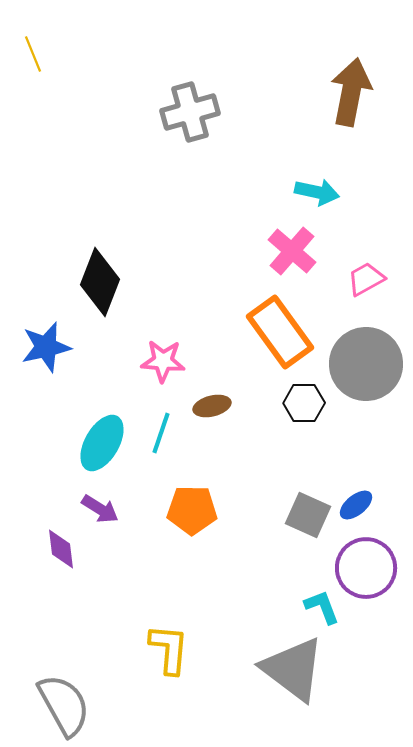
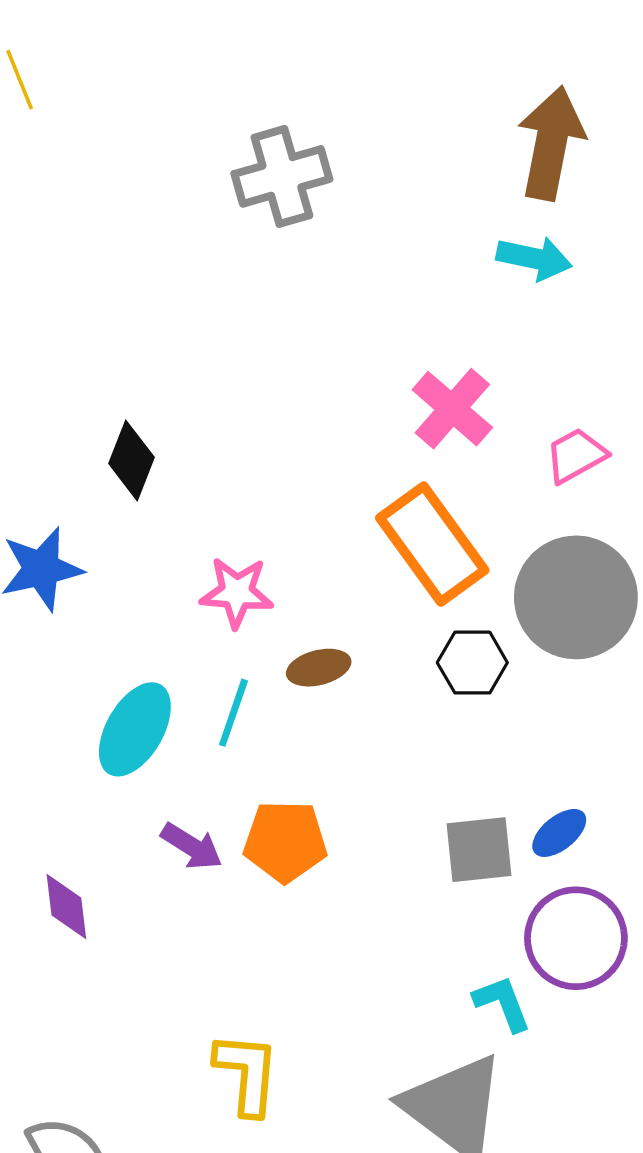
cyan arrow: (317, 192) -> (534, 258), moved
black diamond: (100, 282) -> (132, 460), size x0.7
purple arrow: (100, 509) -> (192, 846), moved
gray square: (308, 515) -> (479, 850), turned -30

